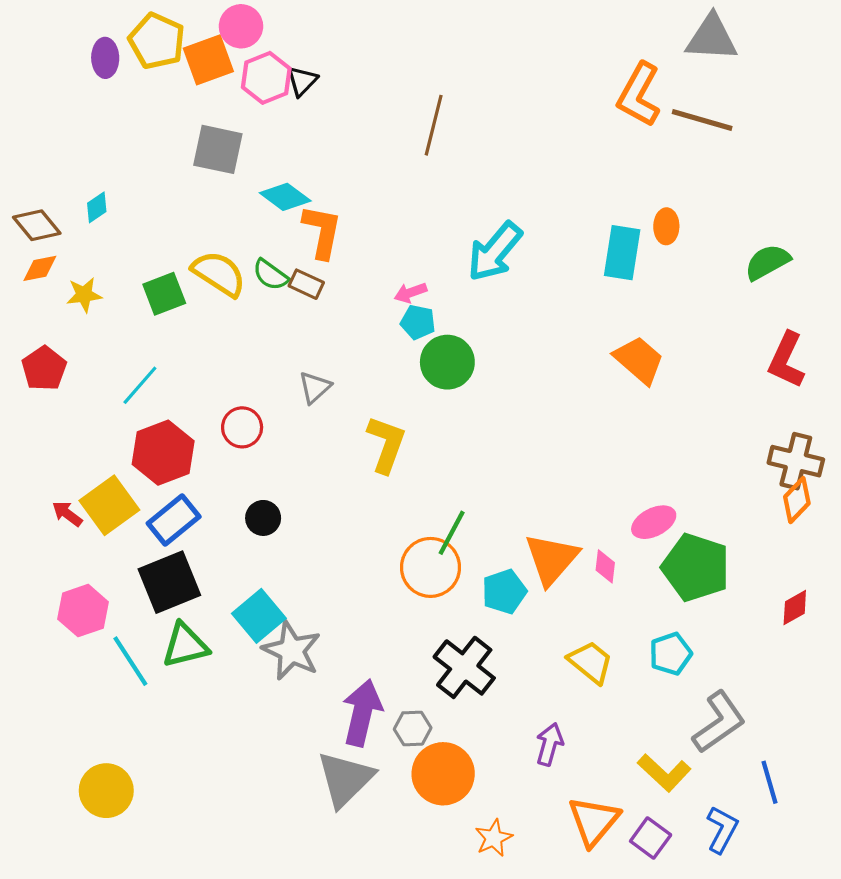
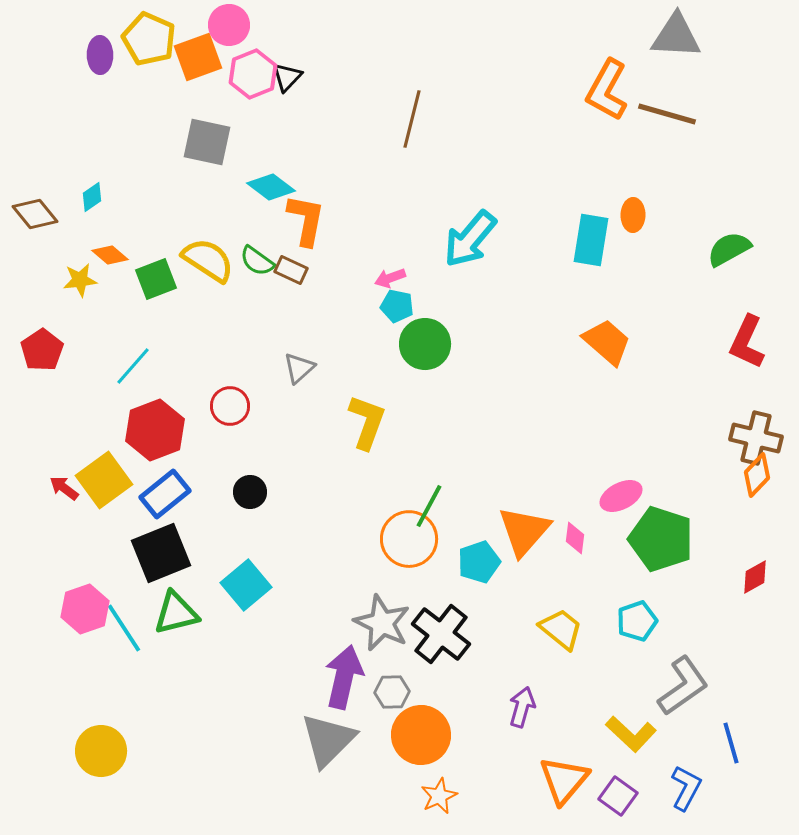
orange diamond: (40, 268) -> (110, 255), moved, turned 51
pink hexagon: (83, 611) -> (85, 609), moved
gray star: (292, 651) -> (382, 623), moved
orange star: (494, 838) -> (439, 796), moved

